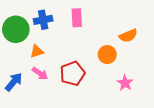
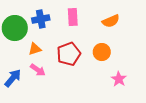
orange semicircle: (128, 36) -> (111, 21), moved
red pentagon: (73, 73) -> (69, 54), moved

